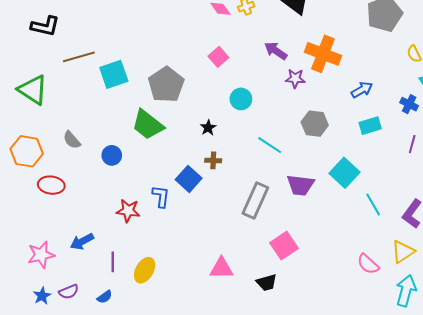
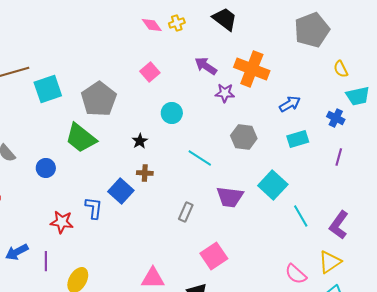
gray rectangle: (255, 200) -> (186, 212), size x0.6
purple line: (113, 262) -> (46, 261), moved

